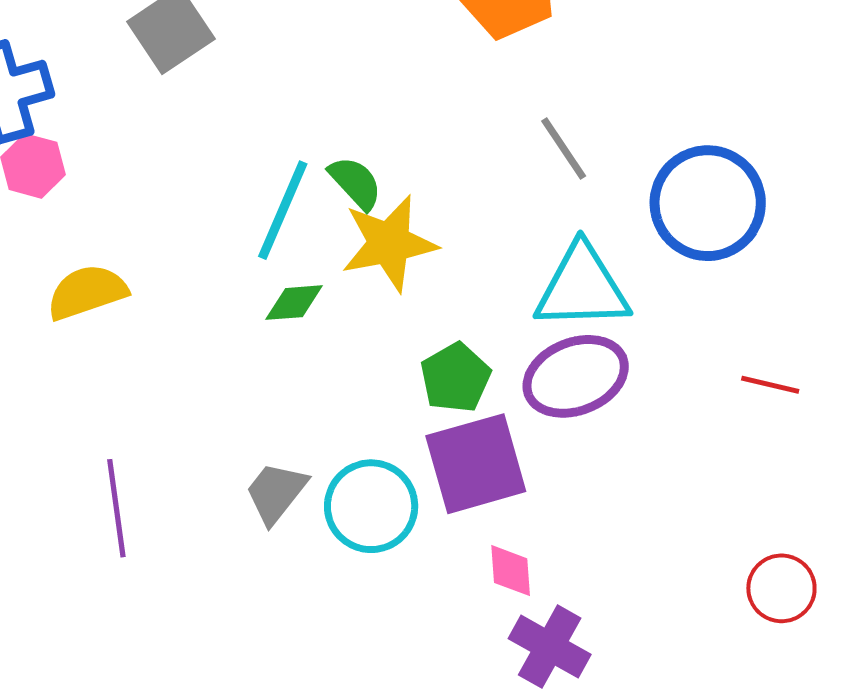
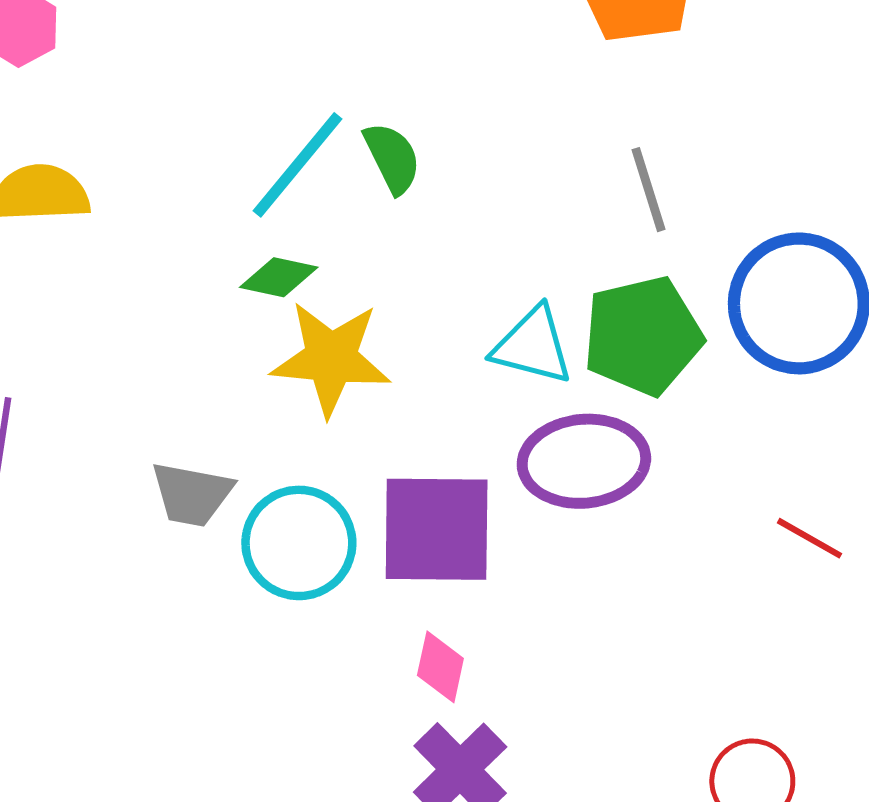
yellow star: (389, 243) -> (331, 358), moved
cyan triangle: (582, 287) -> (533, 346), moved, size x0.7
green pentagon: (455, 378) -> (643, 336), moved, size x1.4
gray trapezoid: (276, 493) -> (192, 494), turned -134

